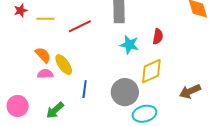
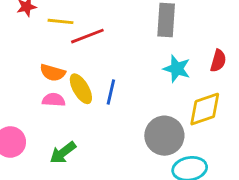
red line: (80, 26) -> (87, 36), moved
orange semicircle: (43, 55) -> (53, 73), turned 144
blue line: (85, 89) -> (111, 92), moved

